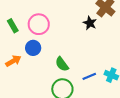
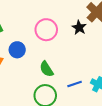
pink circle: (39, 24) -> (46, 30), moved

